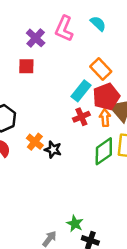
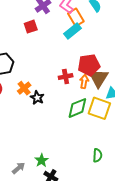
red square: (26, 66) -> (31, 27), turned -32
orange rectangle: (101, 69) -> (76, 17), moved
cyan rectangle: (81, 91) -> (72, 31), moved

